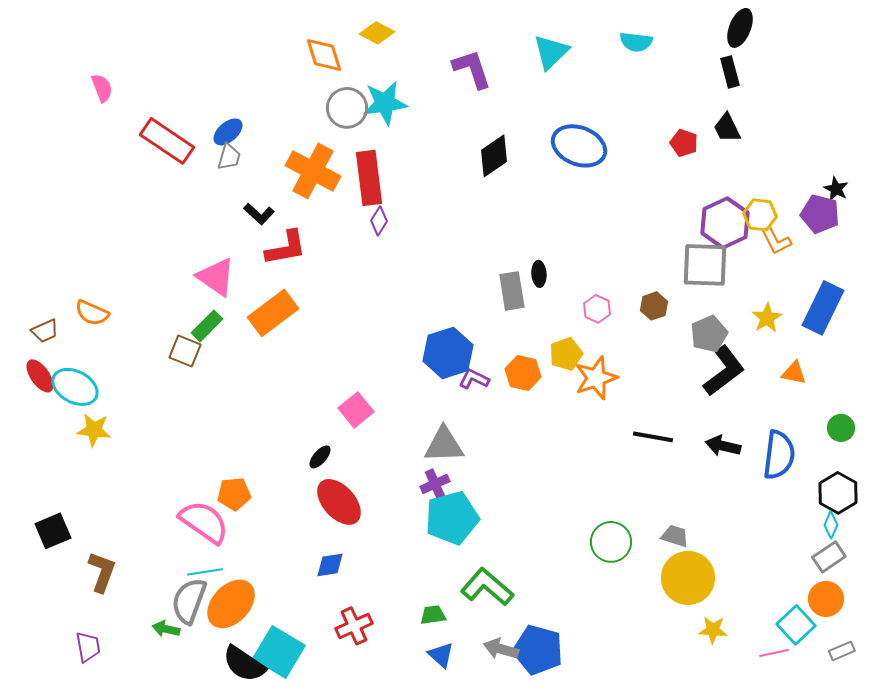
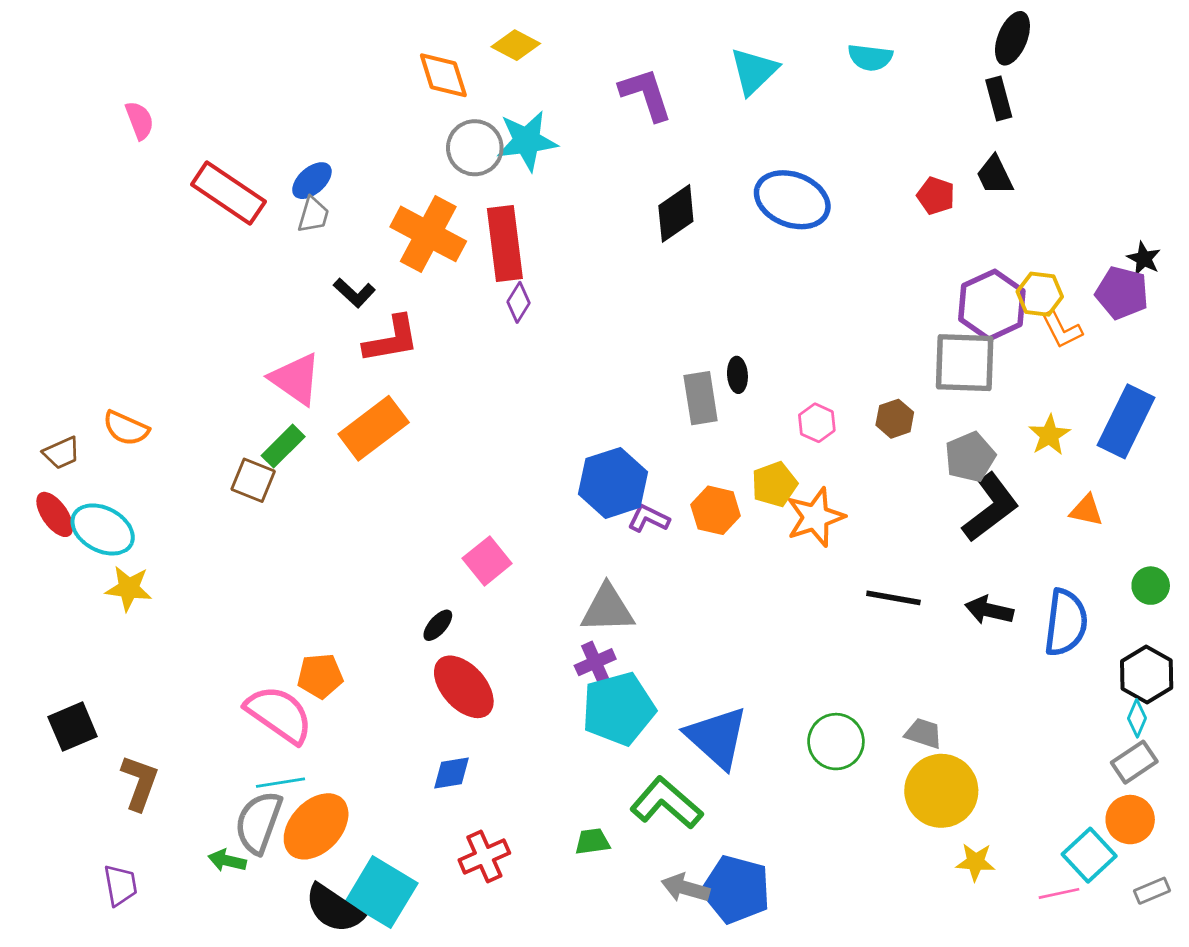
blue triangle: (441, 655) -> (717, 737), moved, size x1.8

